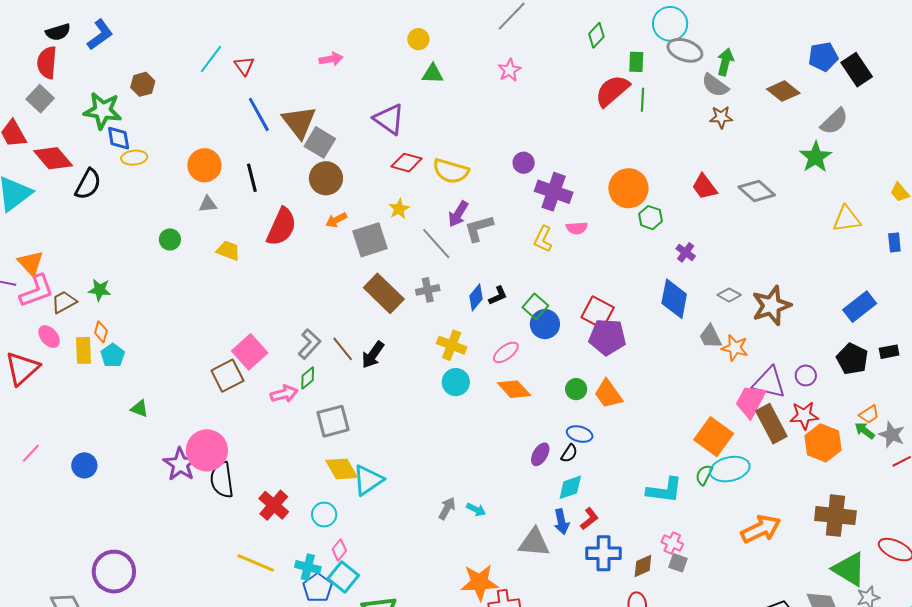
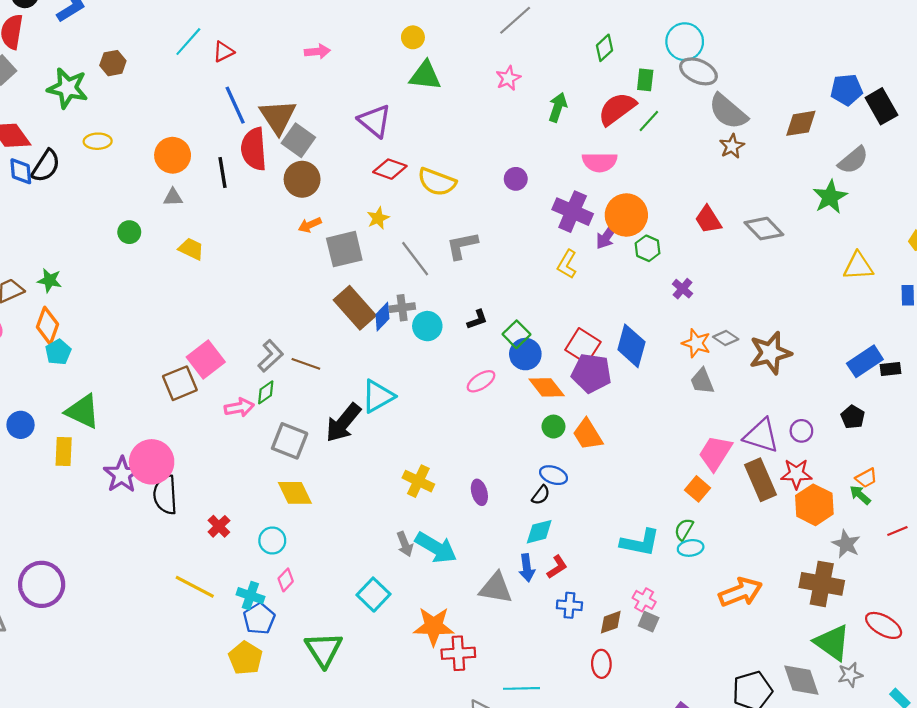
green arrow: (725, 62) -> (558, 107), moved
red triangle: (244, 66) -> (223, 52), turned 35
green triangle: (433, 74) -> (425, 76), size x1.4
gray semicircle: (715, 85) -> (728, 112), size x1.4
brown diamond: (783, 91) -> (801, 123), turned -52
green line: (643, 100) -> (649, 121), turned 35
brown star: (721, 117) -> (732, 146), turned -30
blue diamond: (119, 138) -> (21, 171), moved
purple cross: (554, 192) -> (573, 212), moved
purple arrow: (458, 214) -> (607, 236), moved
red semicircle: (282, 227) -> (254, 149), moved, turned 147
pink semicircle: (577, 228) -> (600, 162), moved, size x1.5
yellow L-shape: (543, 239) -> (567, 264), moved
blue diamond: (476, 297) -> (382, 317), moved
blue diamond: (674, 299) -> (631, 346), moved
orange diamond: (101, 332) -> (47, 326), size x1.6
yellow cross: (452, 345) -> (418, 481), moved
orange star: (735, 348) -> (696, 343), moved
brown line: (343, 349) -> (306, 364), turned -36
yellow rectangle: (84, 350) -> (64, 452), moved
black rectangle: (889, 352) -> (890, 369), moved
black arrow: (373, 355) -> (343, 423), moved, size x1.4
black pentagon: (852, 359) -> (853, 417), size x0.7
cyan circle: (456, 382) -> (427, 326), moved
orange diamond: (514, 389) -> (547, 387), moved
pink trapezoid: (751, 401) -> (715, 453), moved
green triangle: (139, 409) -> (83, 411), size x1.8
gray square: (333, 421) -> (290, 441), turned 32
gray star: (892, 435) -> (846, 544), moved
orange square: (714, 437) -> (697, 489), size x0.6
purple ellipse: (540, 454) -> (479, 492), moved, turned -50
blue circle: (84, 465) -> (21, 425), moved
cyan ellipse: (730, 469) -> (691, 548), moved, size x0.6
cyan triangle: (368, 480) -> (378, 396), moved
red cross: (274, 505) -> (219, 526), size x0.7
gray arrow: (447, 508) -> (405, 544), turned 125
cyan arrow: (476, 509) -> (436, 548), size x2.0
blue cross: (604, 553) -> (569, 605), size x0.7
cyan square: (343, 577) -> (373, 595), moved

